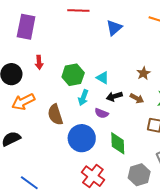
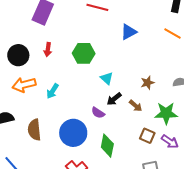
green hexagon: (73, 75) -> (84, 53), moved
black arrow: (114, 96) -> (114, 99), turned -35
cyan arrow: (83, 98) -> (53, 91), moved
brown semicircle: (55, 115) -> (34, 130), moved

